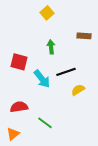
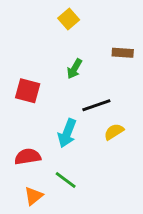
green arrow: (51, 47) -> (74, 69), turned -144
cyan arrow: (42, 79) -> (67, 133), moved, turned 60
orange triangle: (13, 134) -> (33, 196), moved

